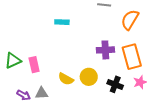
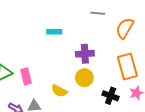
purple cross: (105, 50) -> (85, 54), moved
yellow circle: (89, 77) -> (84, 78), moved

